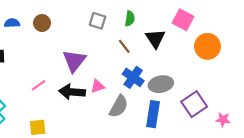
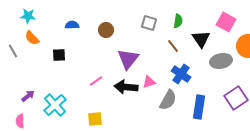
brown circle: (42, 23) -> (106, 30), moved
gray ellipse: (161, 84) -> (221, 61), moved

